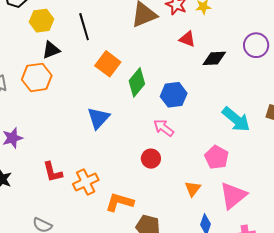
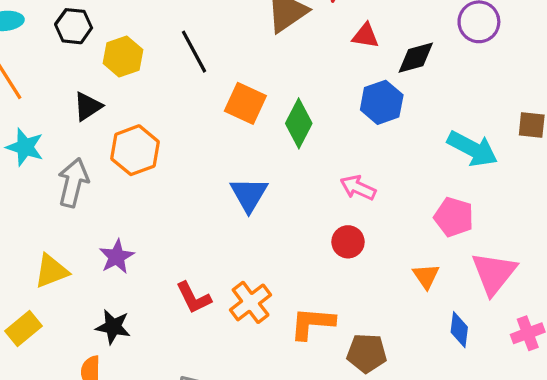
black triangle: (51, 50) -> (88, 106), moved
blue hexagon: (174, 95) -> (382, 102), moved

